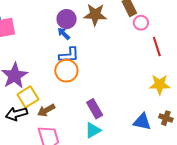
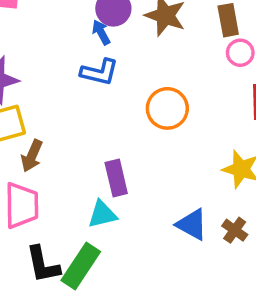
orange circle: (66, 71) -> (167, 108), moved
brown arrow: (46, 110) -> (32, 156), turned -54

